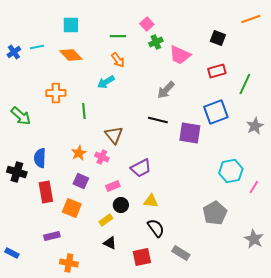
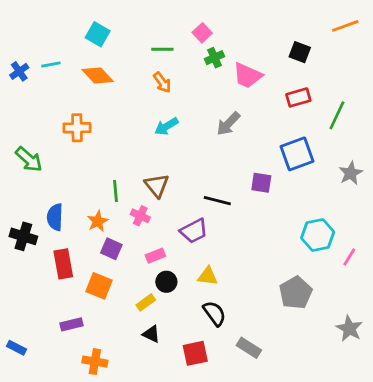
cyan square: (71, 25) -> (98, 34), turned 30
cyan arrow: (106, 82) -> (166, 126), moved
green line: (84, 111) -> (116, 191), moved
black line: (158, 120) -> (217, 201), moved
purple square: (190, 133) -> (261, 183), size x0.7
orange star: (79, 153) -> (98, 221), moved

